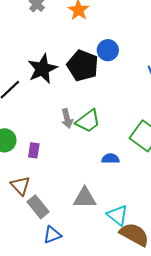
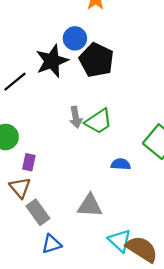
blue circle: (108, 50) -> (75, 38), moved
purple rectangle: (34, 150) -> (29, 162), moved
cyan triangle: (118, 215) -> (120, 241), moved

